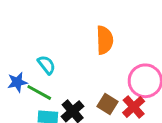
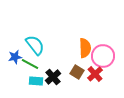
orange semicircle: (105, 40) -> (85, 48), moved
cyan semicircle: (46, 65) -> (35, 45), size x1.5

